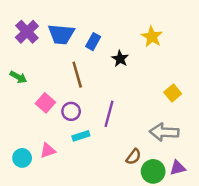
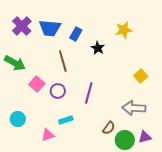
yellow star: (152, 37) -> (124, 30), turned 30
green arrow: (18, 77) -> (15, 63), size x1.5
cyan rectangle: (81, 136) -> (66, 120), moved
pink triangle: (48, 151) -> (48, 135), moved
cyan circle: (22, 158) -> (18, 119), moved

